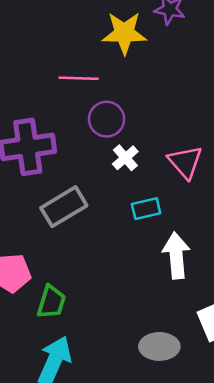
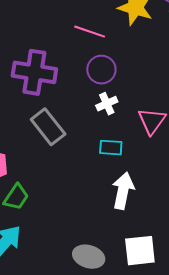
gray rectangle: (64, 207) -> (48, 127), turned 66

